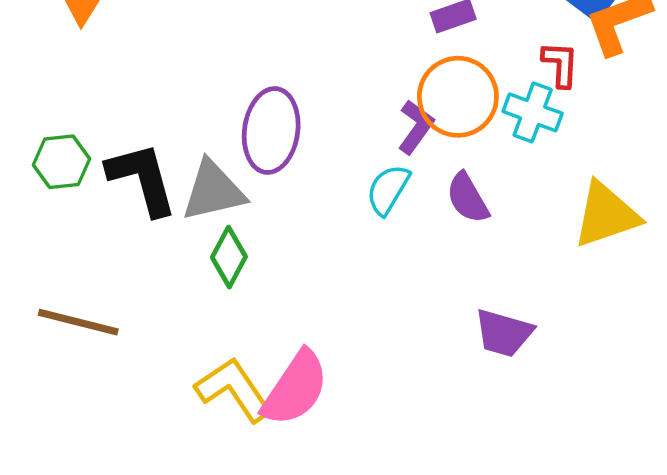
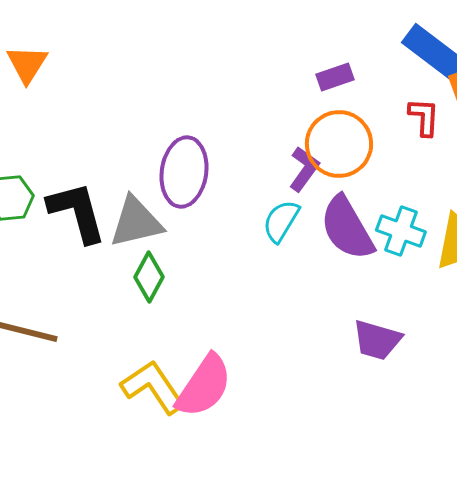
cyan cross: (533, 112) -> (401, 231), moved
purple semicircle: (468, 198) -> (347, 228), size x1.5

